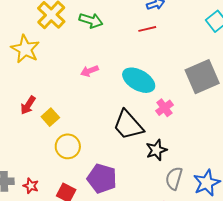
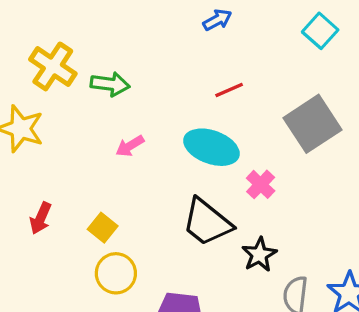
green arrow: (91, 20) -> (110, 84), moved
red line: (147, 29) -> (229, 90), moved
yellow square: (50, 117) -> (103, 228), moved

